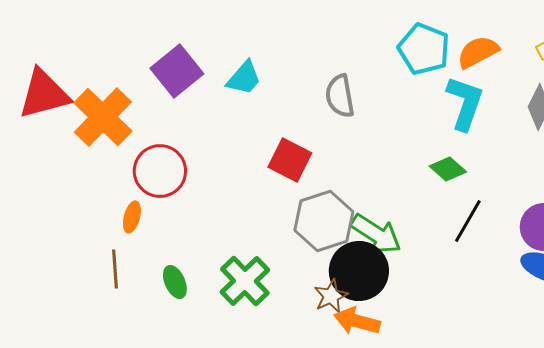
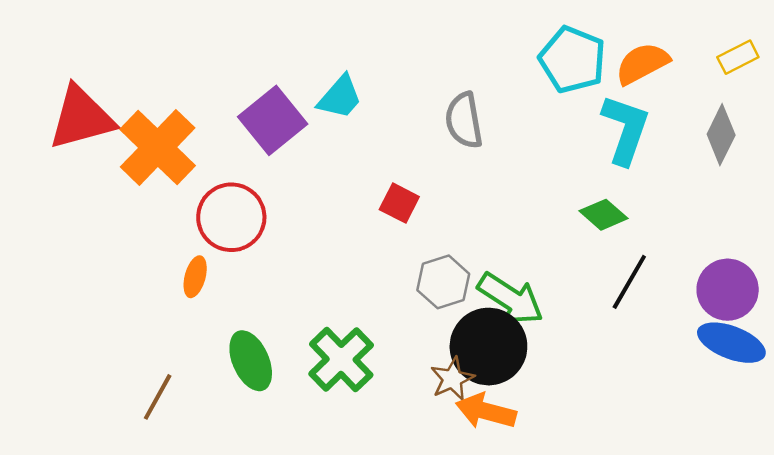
purple square: (177, 71) -> (273, 120), moved
red square: (290, 160) -> (399, 203), size x0.7
gray hexagon: (324, 221) -> (443, 282), size x0.7
brown line: (115, 269) -> (158, 397), moved, turned 33
green ellipse: (175, 282) -> (251, 361), size x1.4

